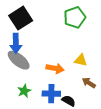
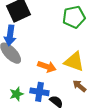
yellow triangle: (81, 60) -> (74, 62), size x1.5
green star: (24, 91) -> (16, 94), moved

